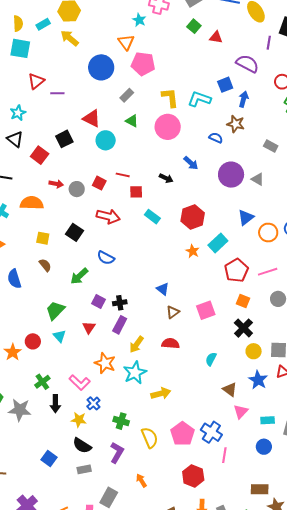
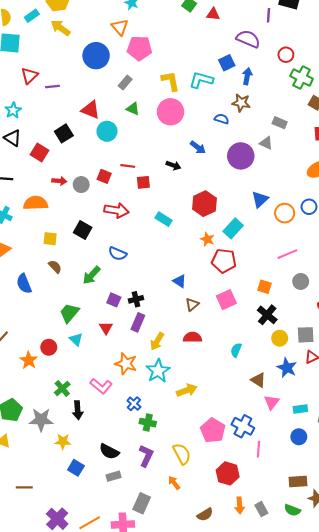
gray triangle: (258, 179) -> (266, 143), moved
cyan rectangle: (152, 217) -> (164, 219), moved
red pentagon: (236, 270) -> (224, 261), moved, turned -30
blue cross: (93, 403) -> (134, 404), moved
yellow star: (79, 420) -> (63, 441), moved
yellow semicircle: (150, 438) -> (182, 454), moved

